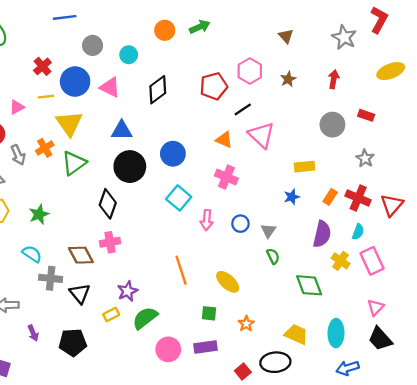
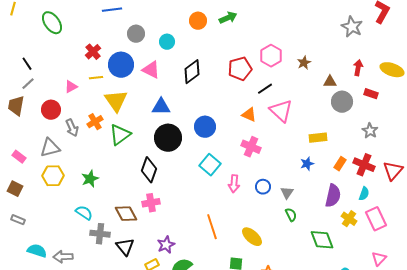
brown triangle: (286, 36) -> (330, 82), moved, turned -48
yellow ellipse: (391, 71) -> (392, 70), moved, turned 40
red arrow: (334, 79) -> (358, 68), moved

